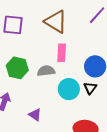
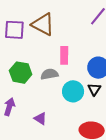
brown triangle: (56, 22) -> (43, 24), moved

